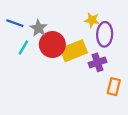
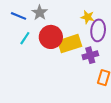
gray star: (39, 28) -> (40, 13), moved

